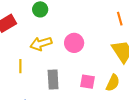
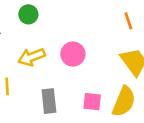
yellow semicircle: (113, 83) -> (124, 102), size x1.4

